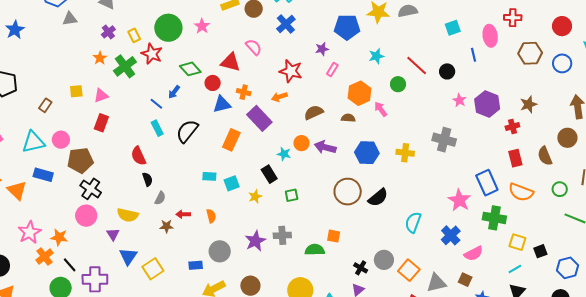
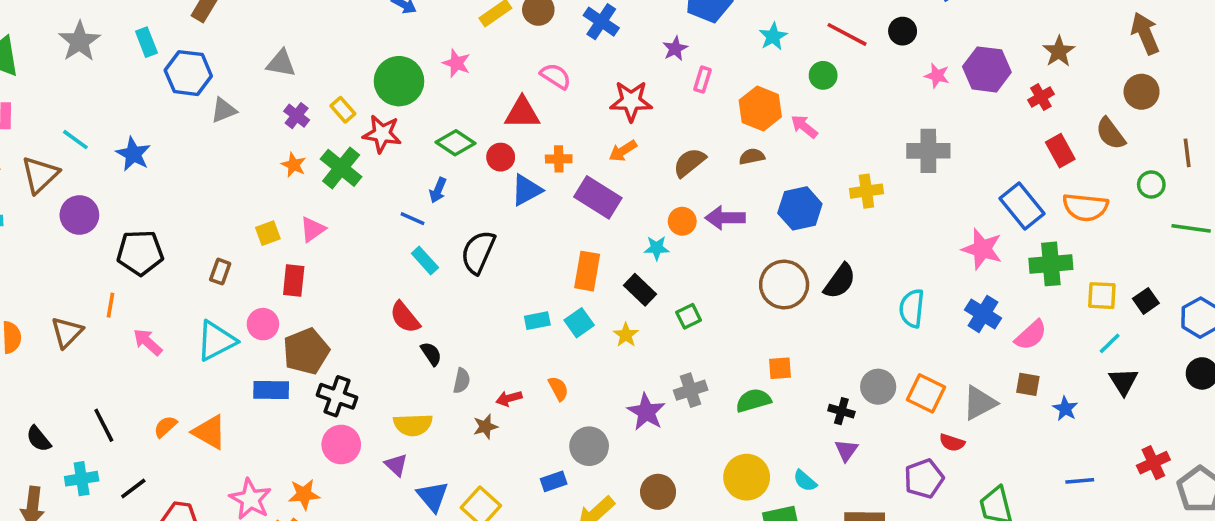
red rectangle: (101, 123) -> (294, 281), moved
orange rectangle: (231, 140) -> (587, 271), moved
blue rectangle: (43, 175) -> (271, 390), moved

